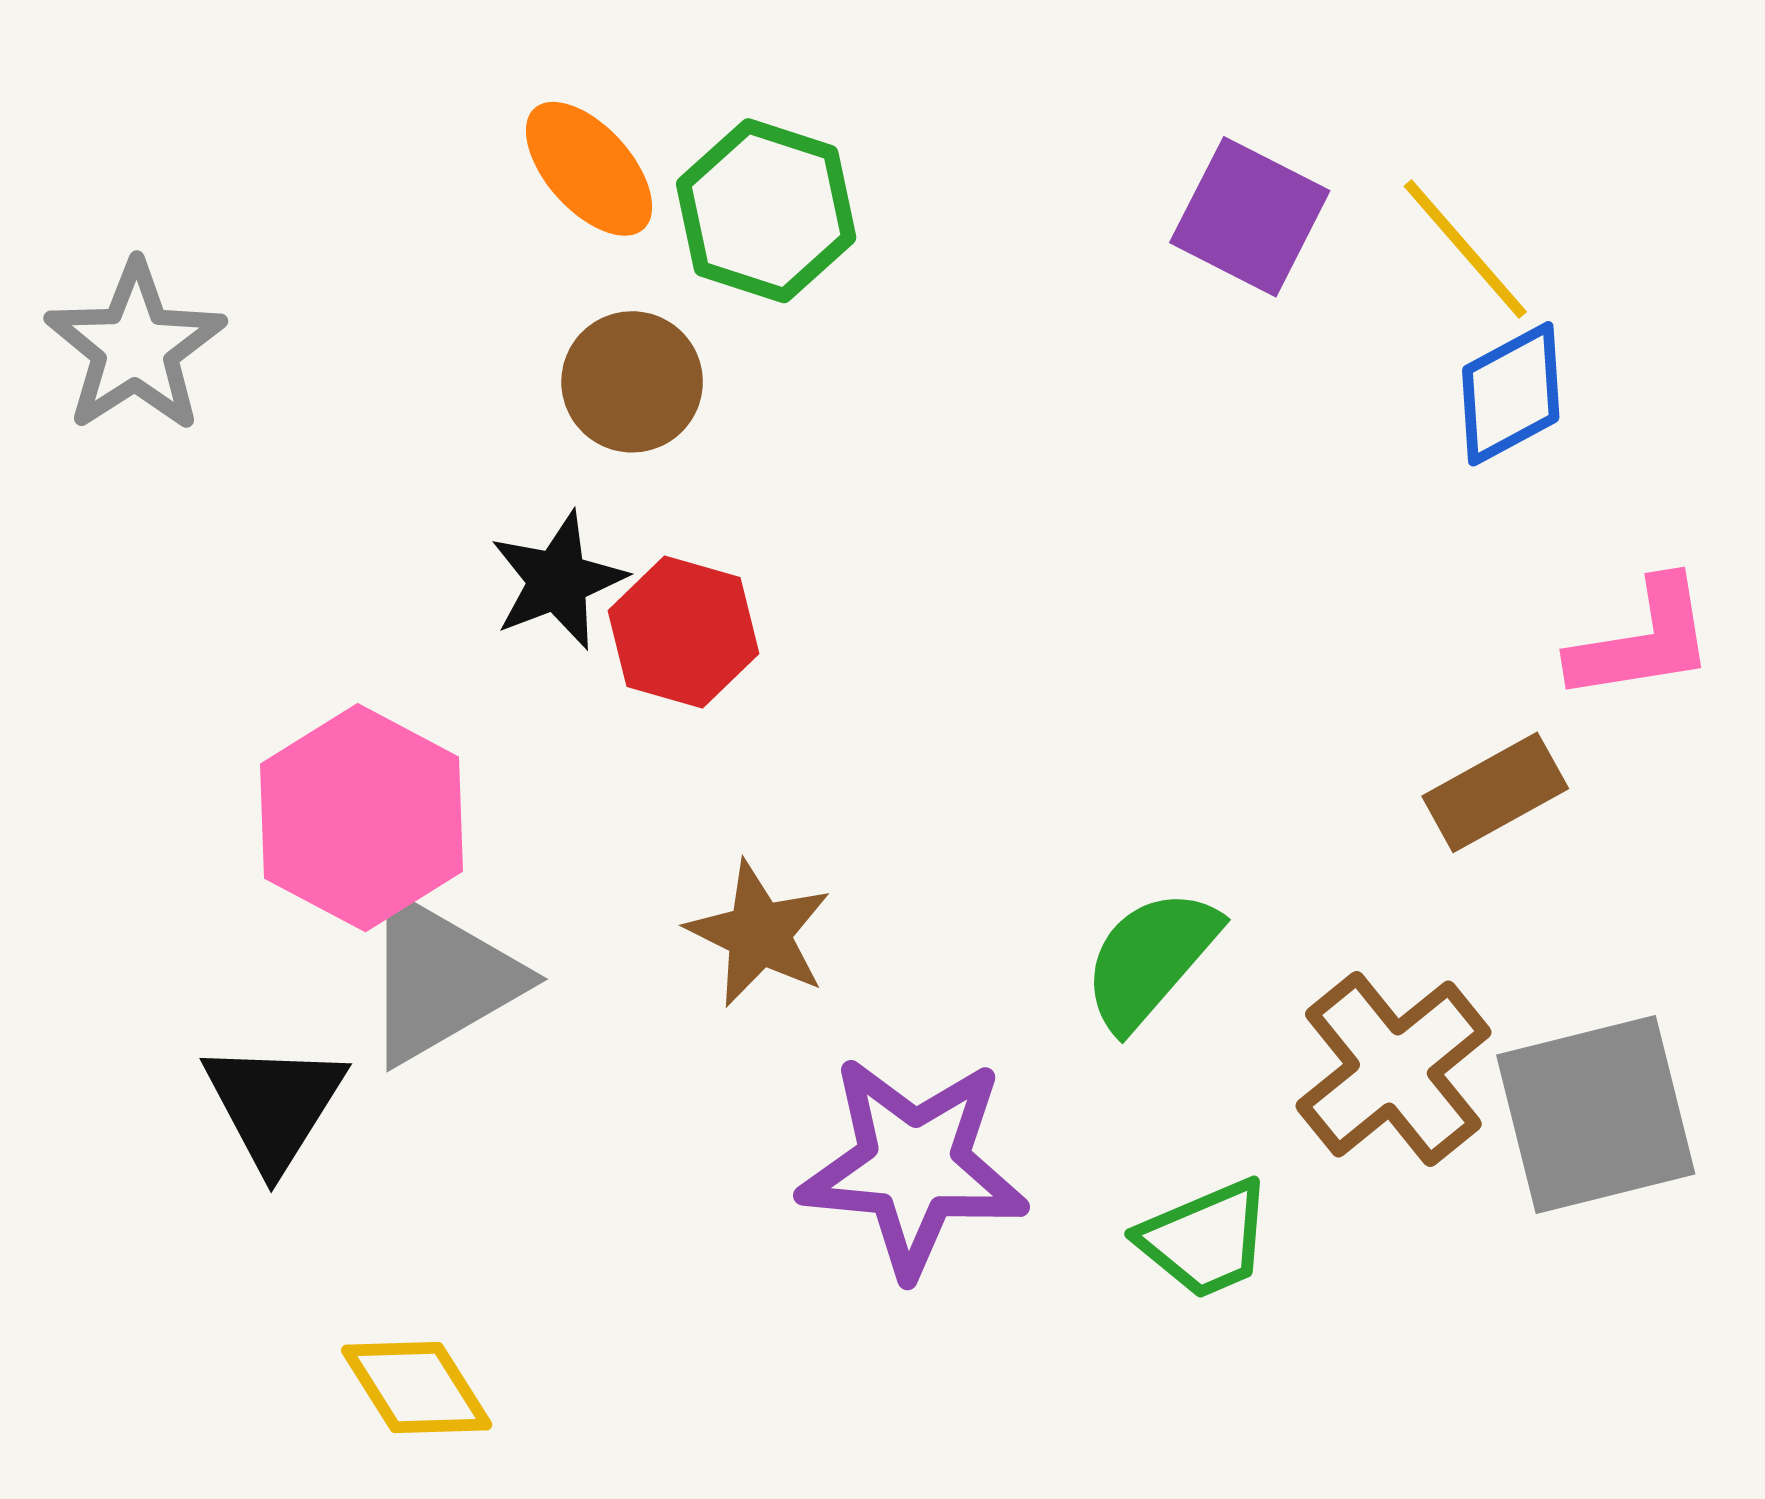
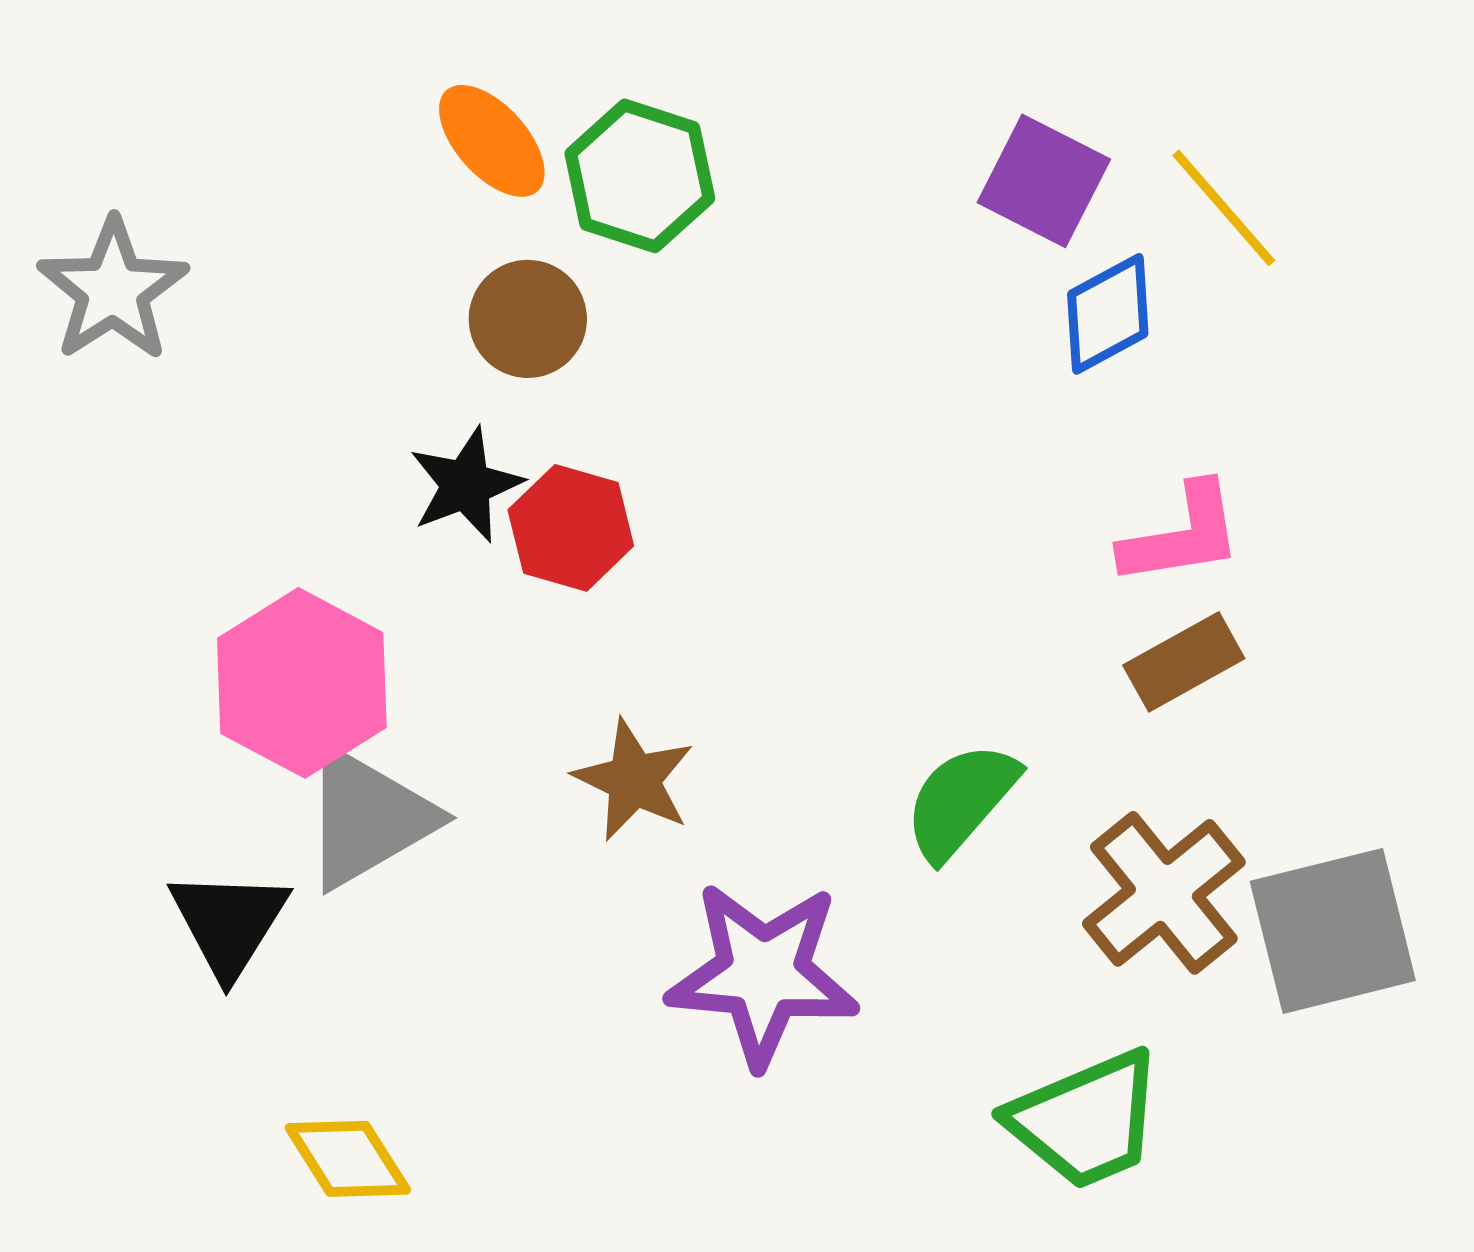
blue diamond: (1511, 394) -> (1108, 314), moved
pink L-shape: (1642, 640) -> (1182, 535), moved
brown rectangle: (1495, 792) -> (1184, 662), moved
green trapezoid: (1205, 1239) -> (1086, 1120), moved, size x1.4

